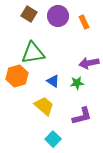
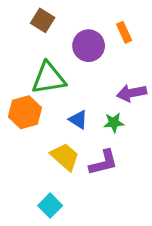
purple circle: (58, 16) -> (89, 46), moved
purple L-shape: (82, 116) -> (103, 163), moved
cyan square: (53, 139) -> (50, 206), moved

